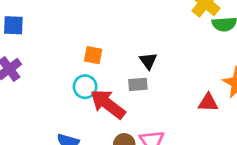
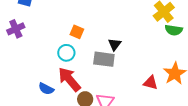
gray rectangle: (138, 84) -> (104, 59), size x1.5
red arrow: (108, 104) -> (69, 79), moved

